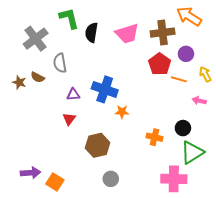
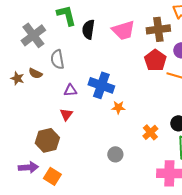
orange cross: (154, 137) -> (150, 132), turned 35
brown hexagon: (98, 145) -> (47, 140), moved
gray circle: (111, 179) -> (115, 154), moved

